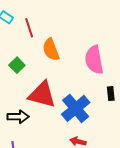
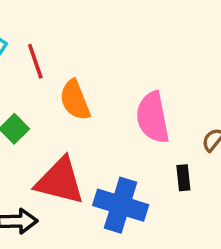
blue cross: (76, 108) -> (121, 205), turned -32

